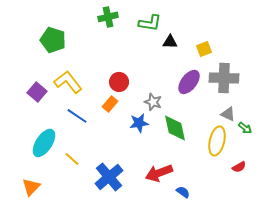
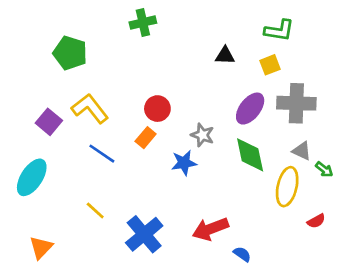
green L-shape: (150, 23) -> (279, 30), moved
green diamond: (175, 128) -> (250, 155), moved
cyan ellipse: (44, 143) -> (32, 177), moved

